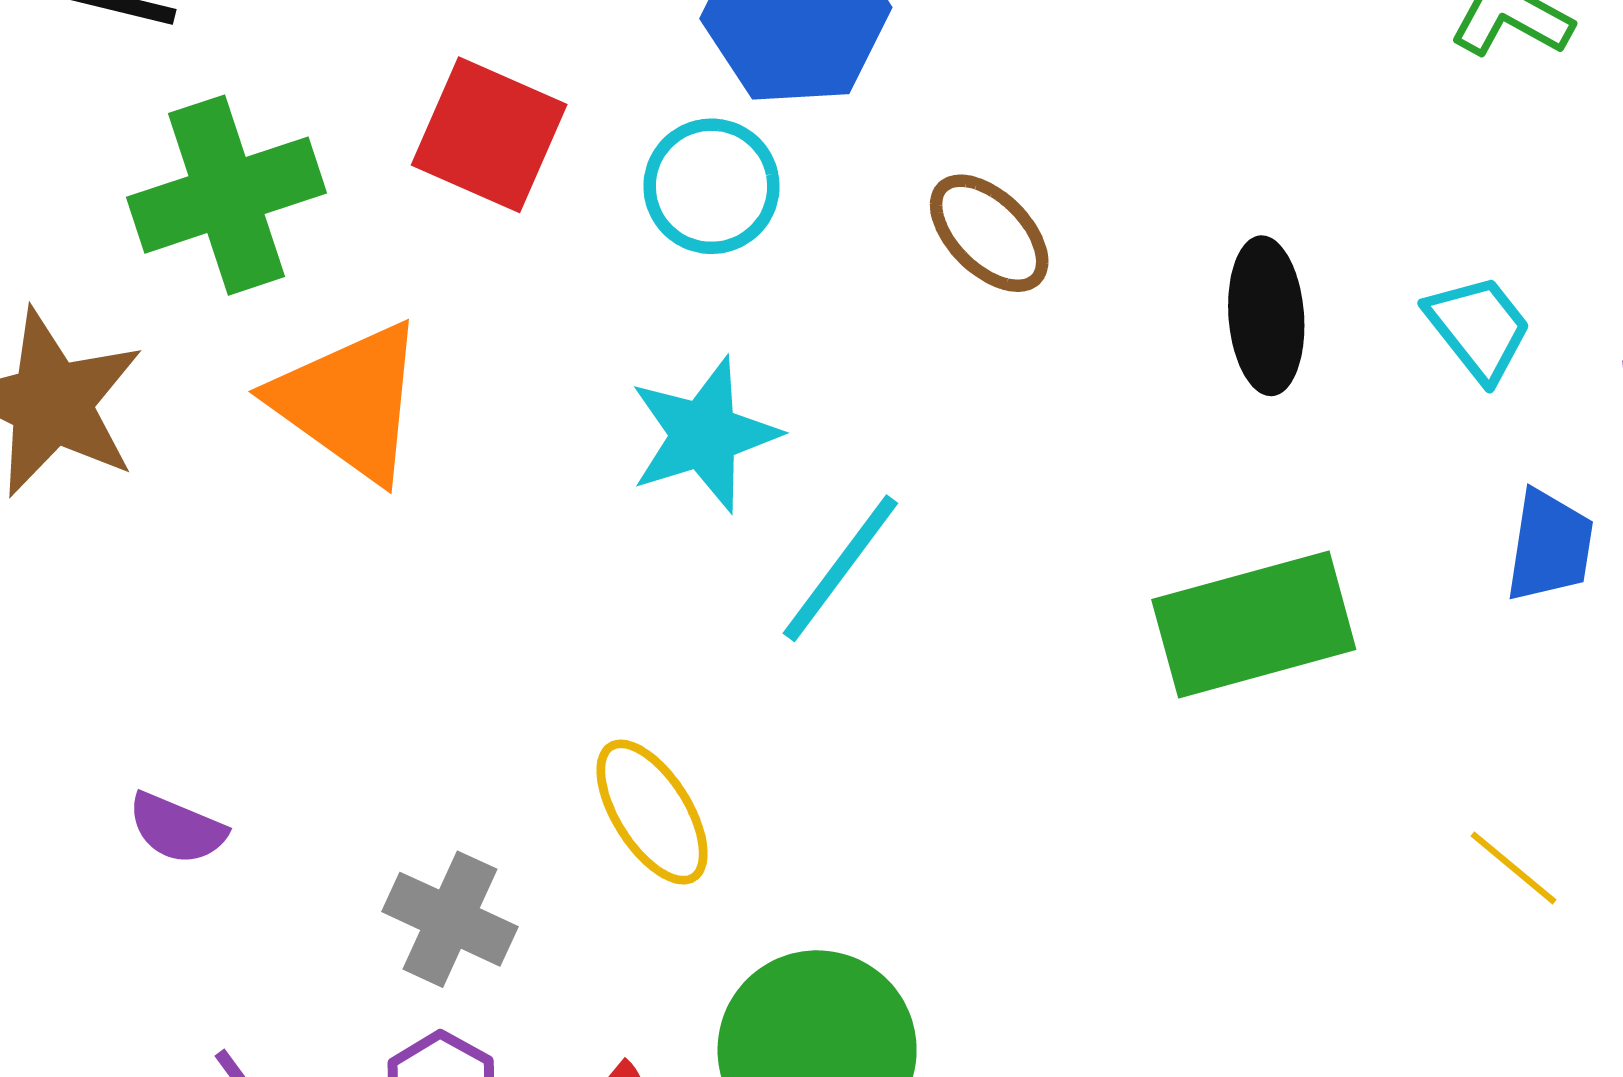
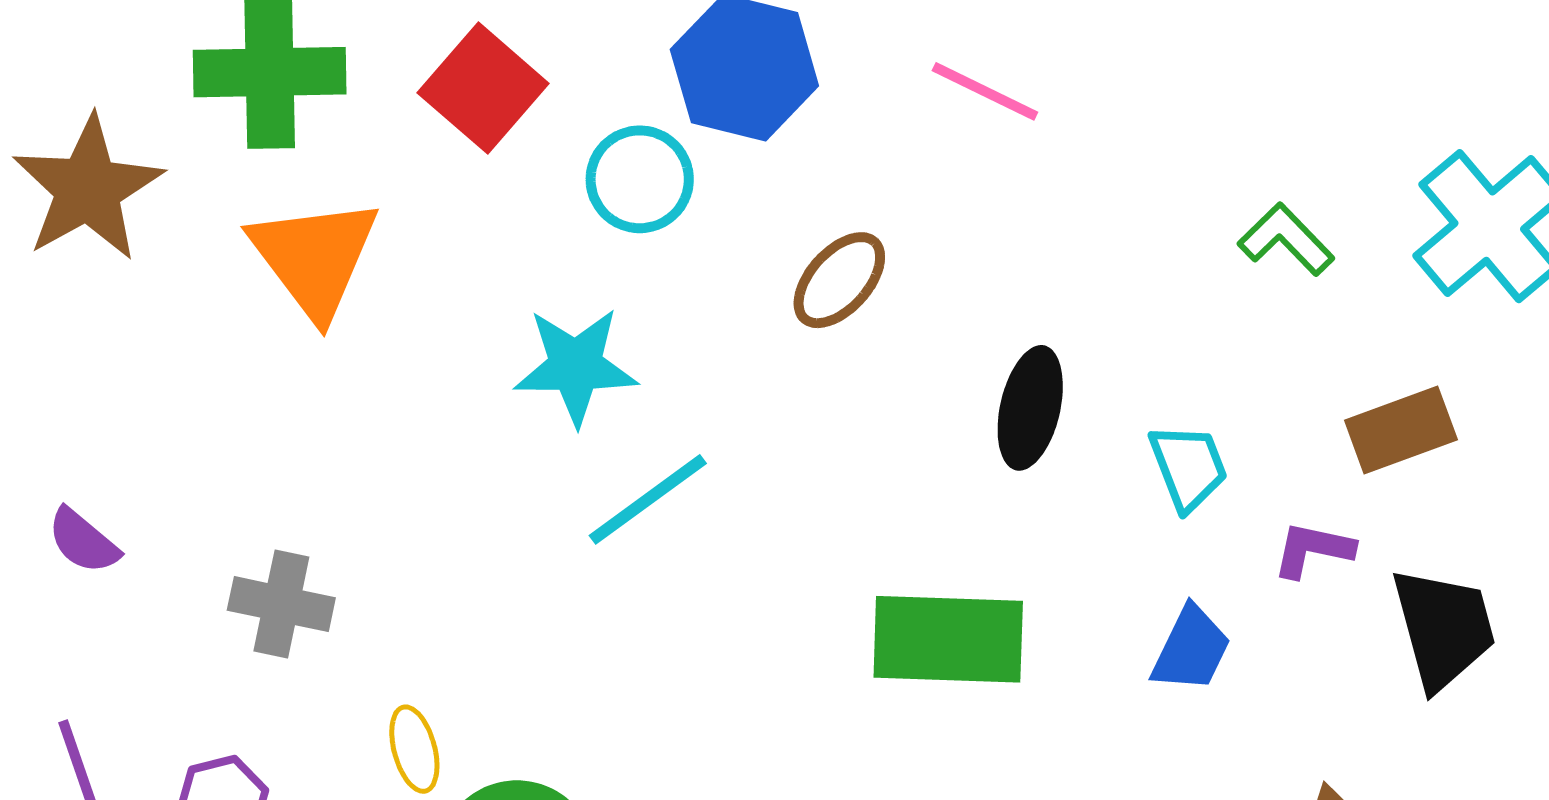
brown ellipse: (989, 233) -> (839, 280), turned 70
yellow ellipse: (652, 812) -> (414, 749), moved, size x0.7
gray cross: (450, 919) -> (281, 604), moved, turned -30

